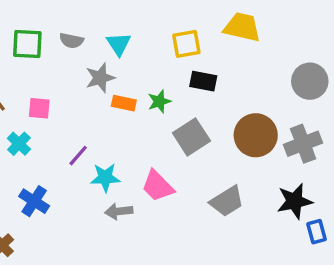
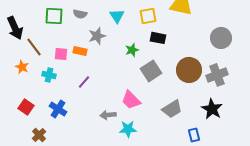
cyan triangle: (119, 44) -> (117, 16), moved
orange rectangle: (124, 103) -> (80, 51), moved
cyan cross: (19, 144) -> (49, 75), turned -32
cyan star: (105, 178) -> (128, 129), moved
black star: (295, 201) -> (212, 109), turned -30
blue rectangle: (317, 232) -> (194, 135), moved

